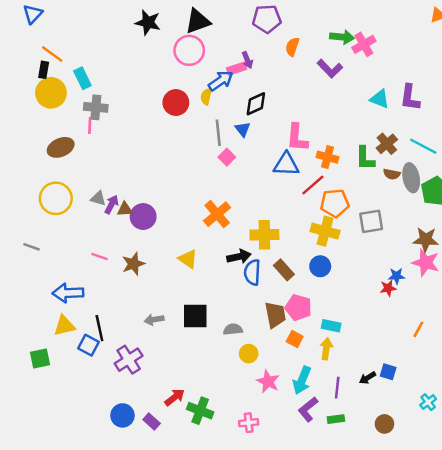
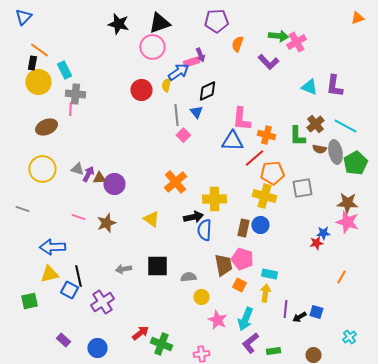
brown rectangle: (284, 270) -> (243, 228), moved, turned 54
purple line: (337, 388) -> (285, 309), moved
purple rectangle: (152, 421) -> (63, 340), moved

